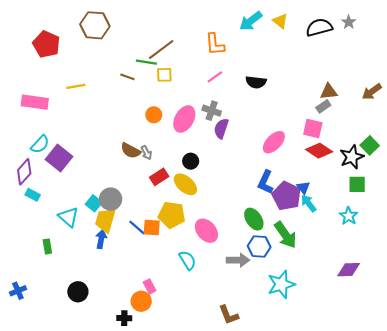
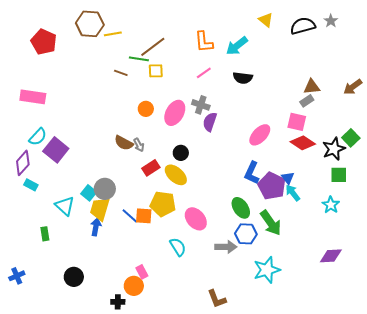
cyan arrow: (251, 21) -> (237, 46), moved
yellow line: (76, 86) -> (113, 34), moved

